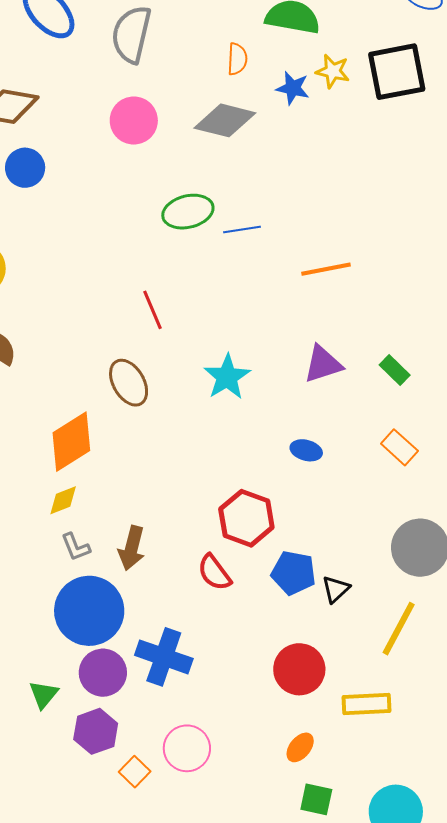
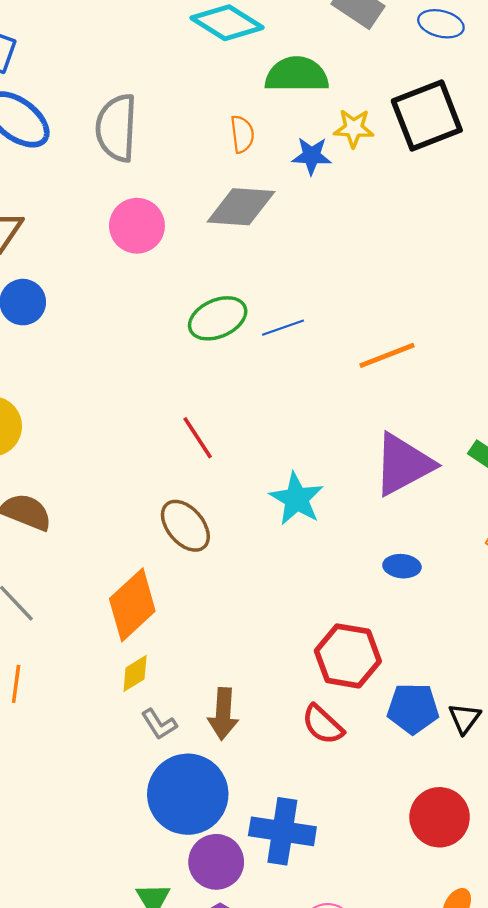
purple triangle: (323, 364) -> (403, 464), size x1.4

